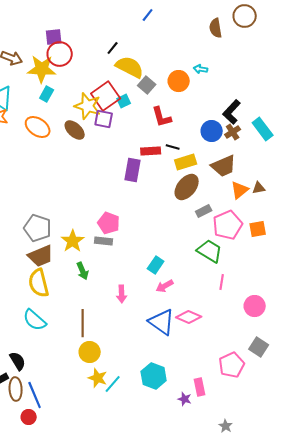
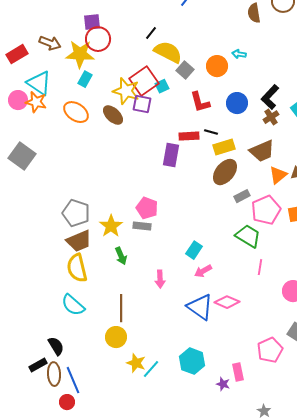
blue circle: (212, 131) -> (237, 103), moved
yellow circle: (90, 352) -> (116, 337), moved

